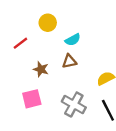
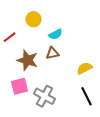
brown star: (41, 69) -> (27, 60), size x1.5
gray cross: (74, 104) -> (44, 96), moved

